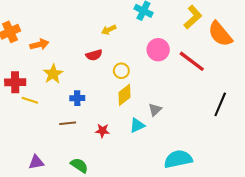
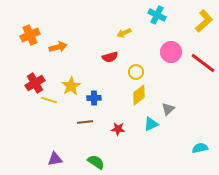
yellow star: (53, 74) -> (71, 86), moved
red cross: (15, 82) -> (35, 83), turned -30
cyan semicircle: (178, 159) -> (200, 148), moved, size x0.6

